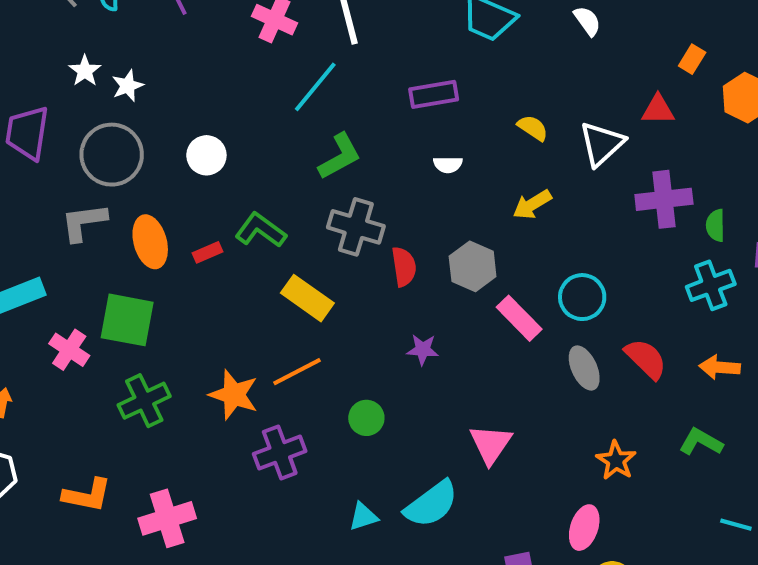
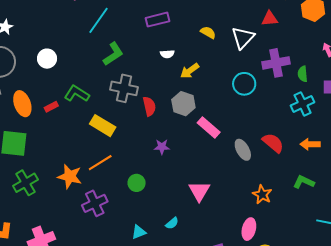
yellow arrow: (532, 205) -> (190, 71), moved
cyan circle: (582, 297) -> (244, 84), moved
cyan semicircle: (431, 504) -> (172, 223), size x0.5

